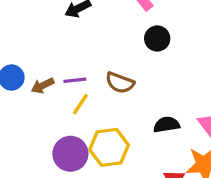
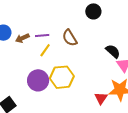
brown semicircle: (120, 83) -> (70, 38), turned 36
black semicircle: (166, 125) -> (113, 51), moved, turned 49

